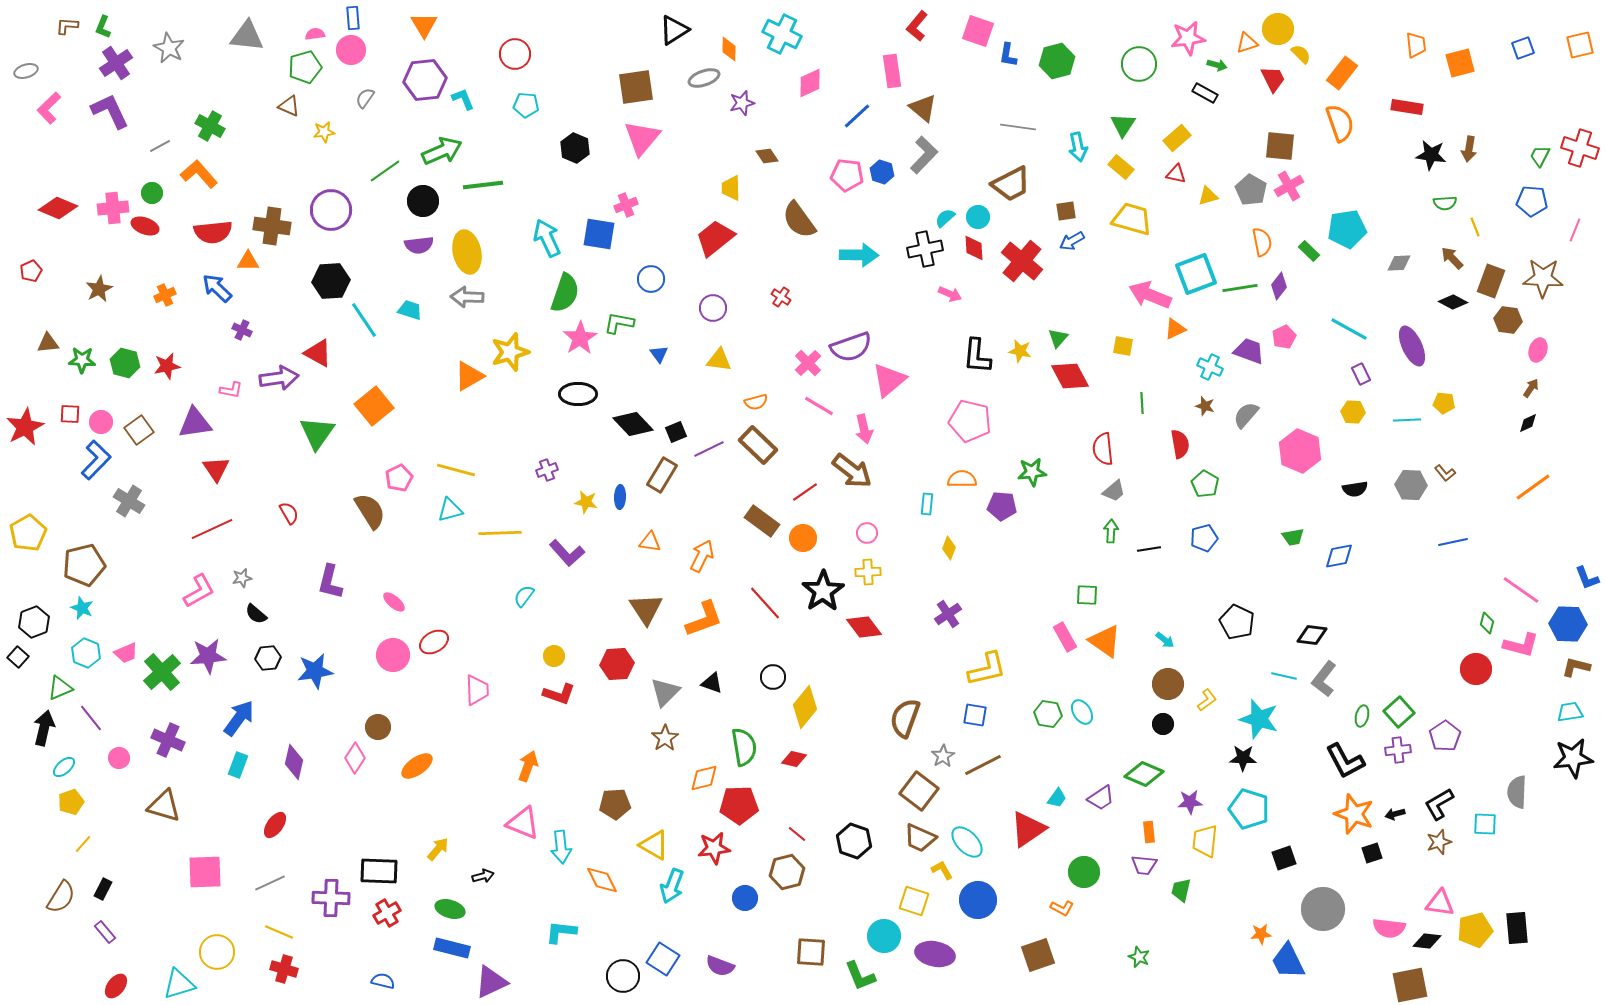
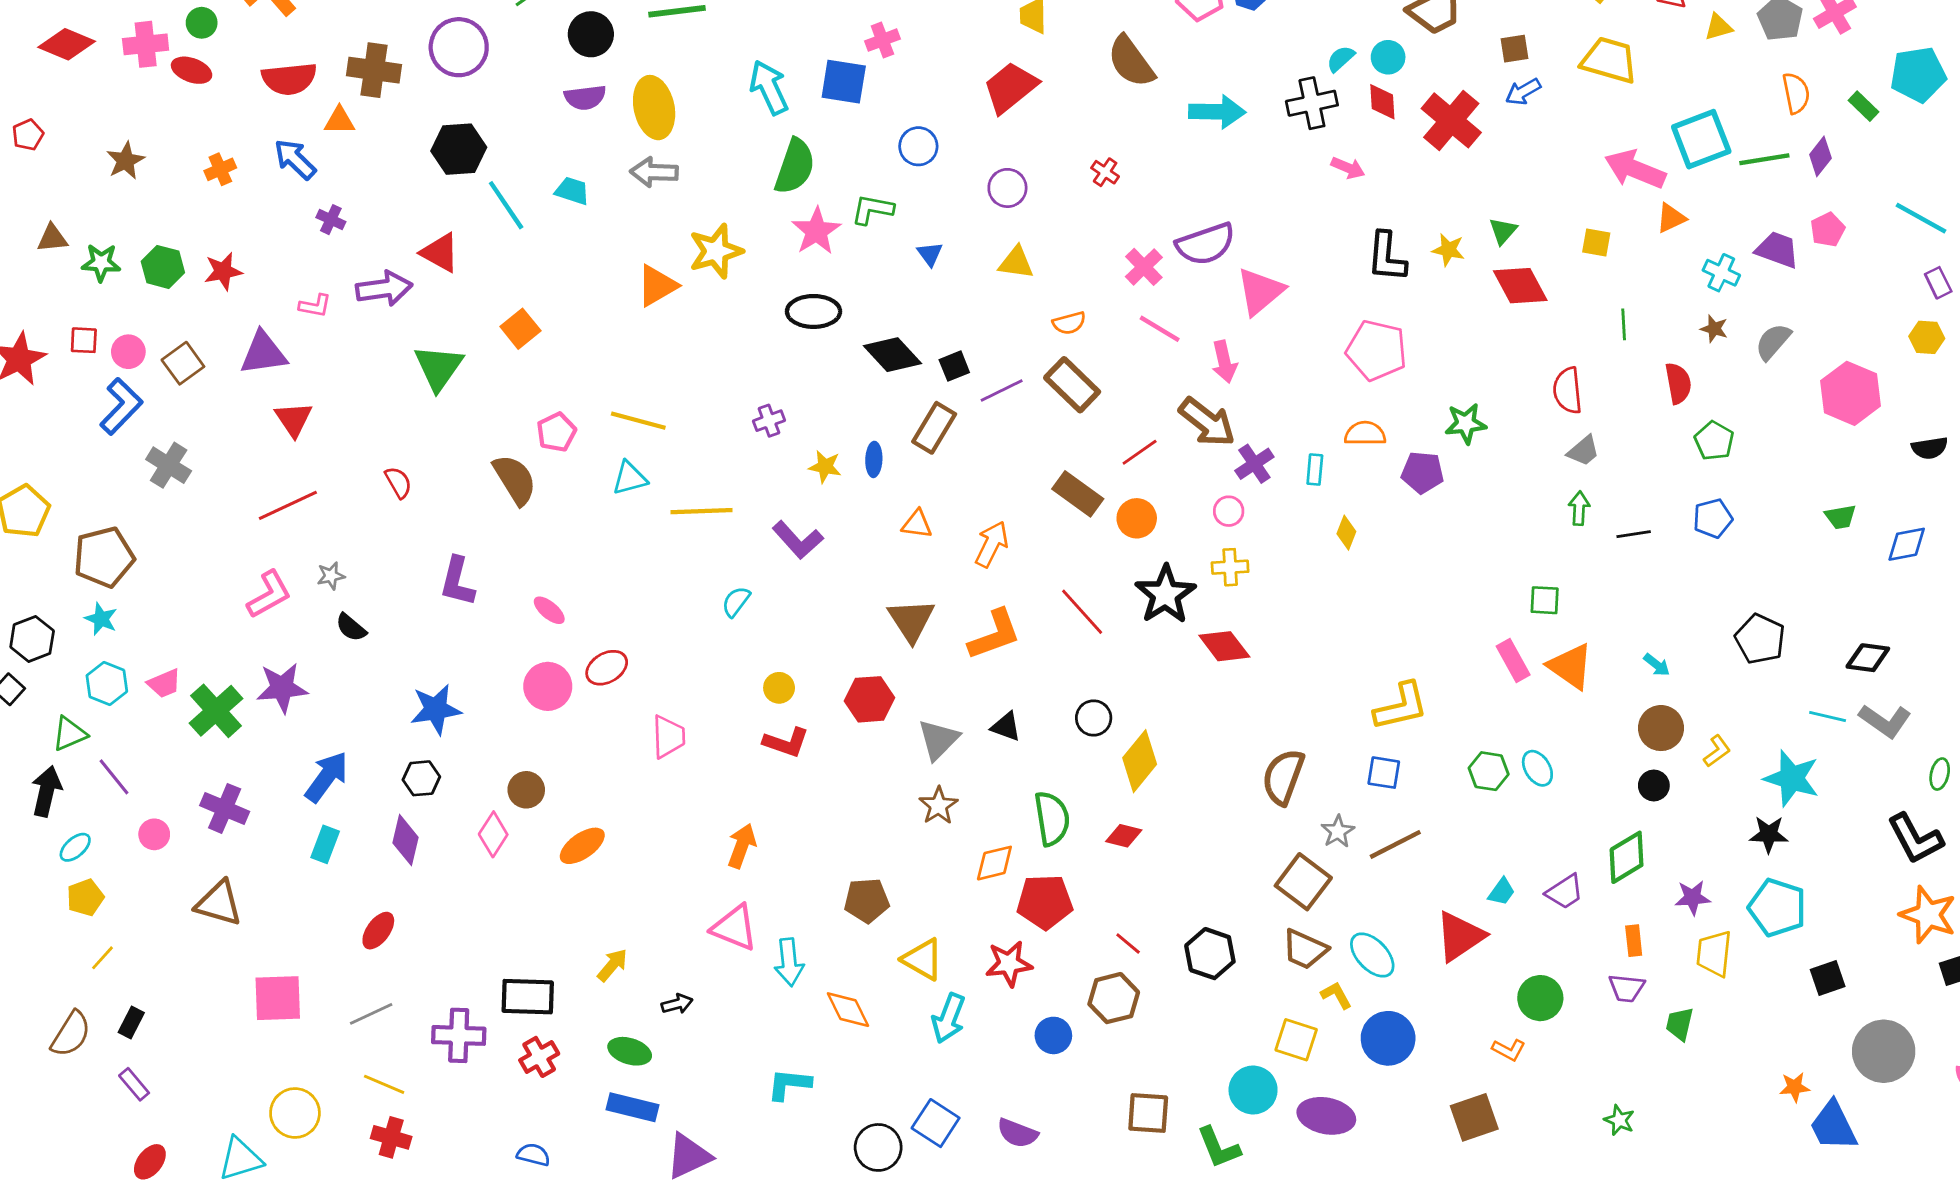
orange square: (374, 406) -> (520, 329), size x0.7
purple cross: (948, 614) -> (1254, 464), moved
black hexagon: (268, 658) -> (421, 778), moved
gray L-shape: (1324, 679) -> (1885, 721), turned -93
green diamond: (1144, 774) -> (1627, 857), turned -54

